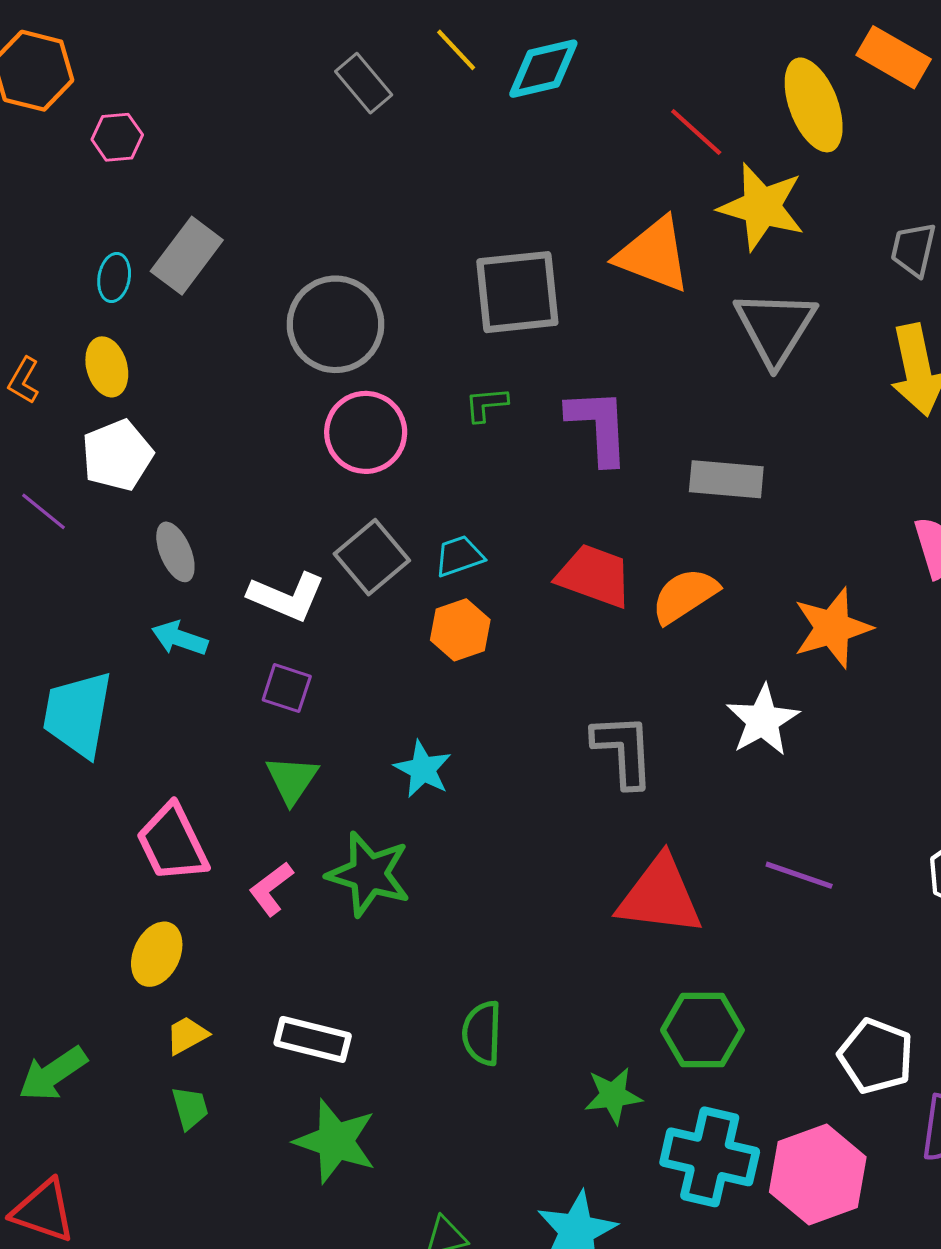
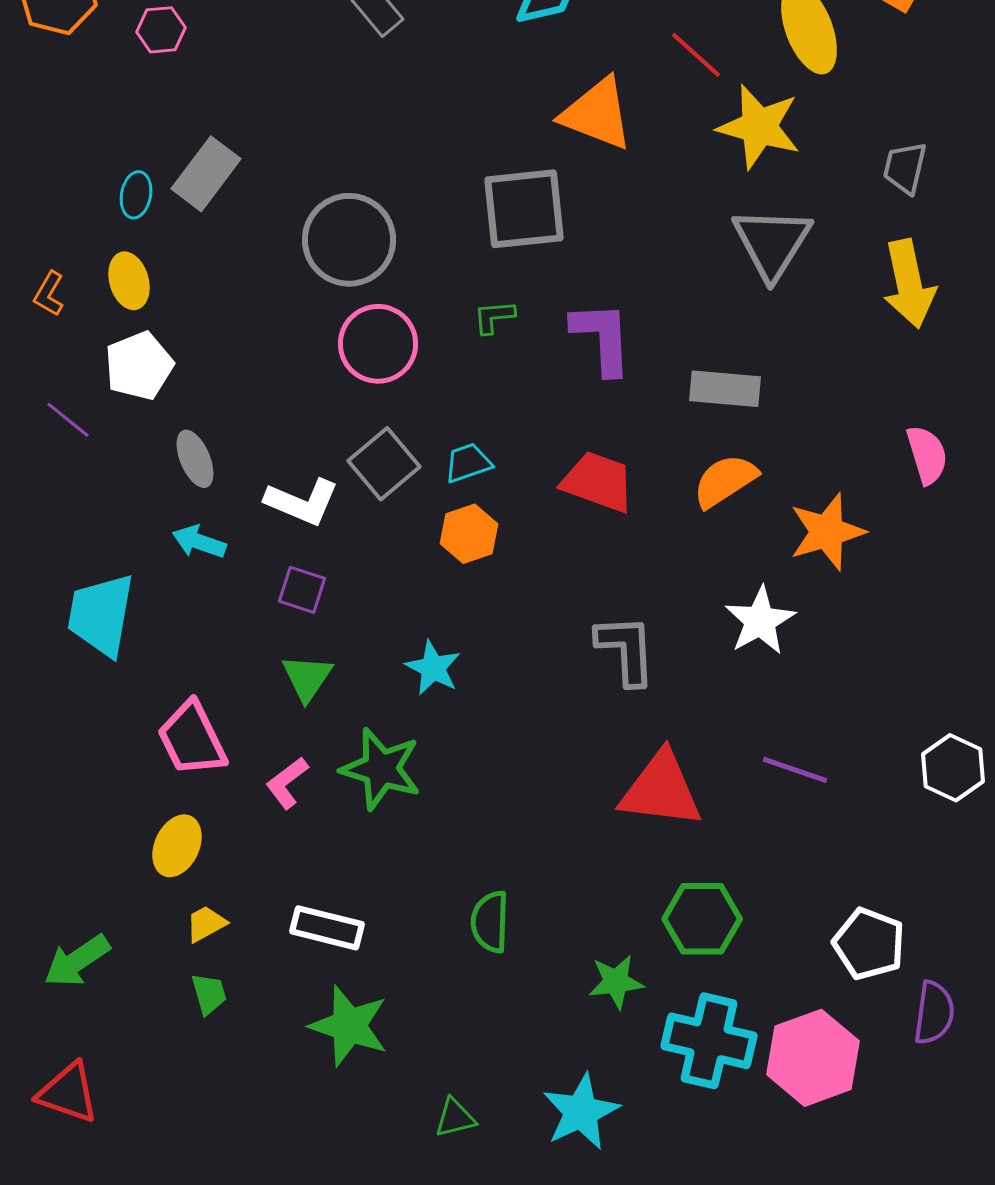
pink hexagon: (117, 137) -> (161, 30), moved
orange triangle: (654, 255) -> (597, 114), moved
orange semicircle: (685, 596) -> (725, 481), moved

